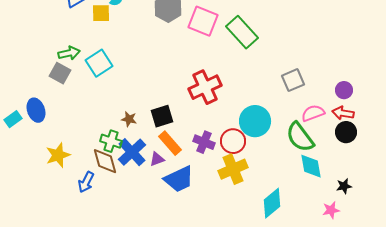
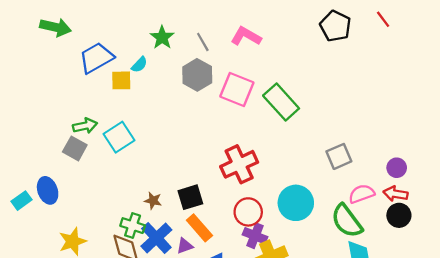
red circle: (233, 141) -> (248, 212), moved
purple cross: (204, 142) -> (255, 236), moved

